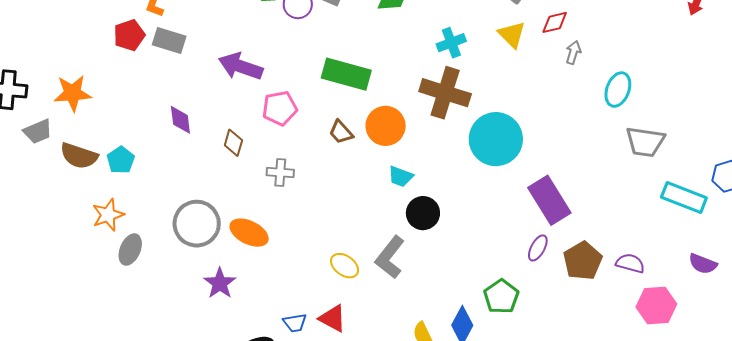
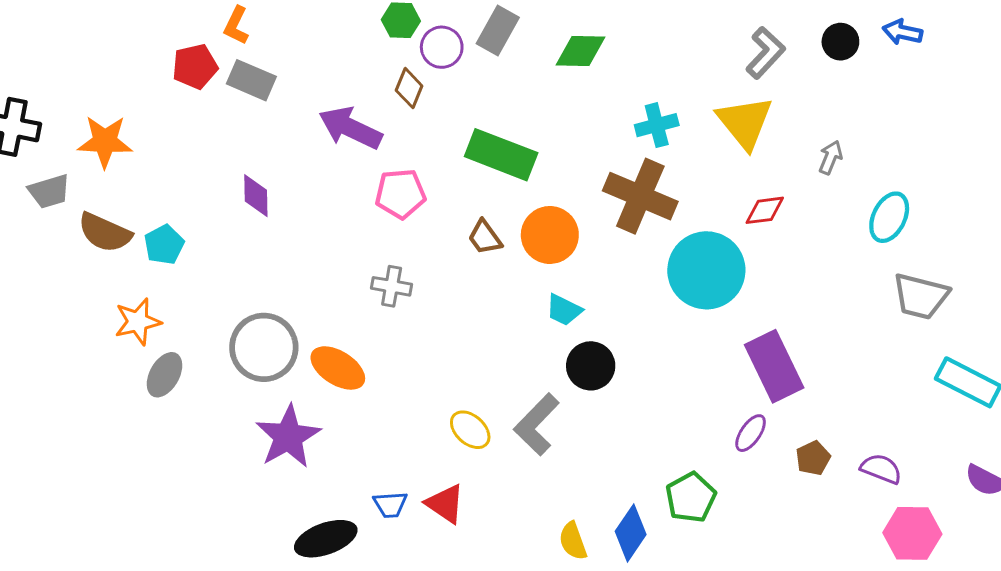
red diamond: (555, 22) -> (765, 210), moved
yellow triangle: (512, 35) -> (745, 122), size x1.4
brown diamond: (233, 143) -> (409, 88), moved
brown pentagon: (583, 261) -> (813, 458), size x0.6
purple star: (220, 283) -> (288, 437), size x1.4

